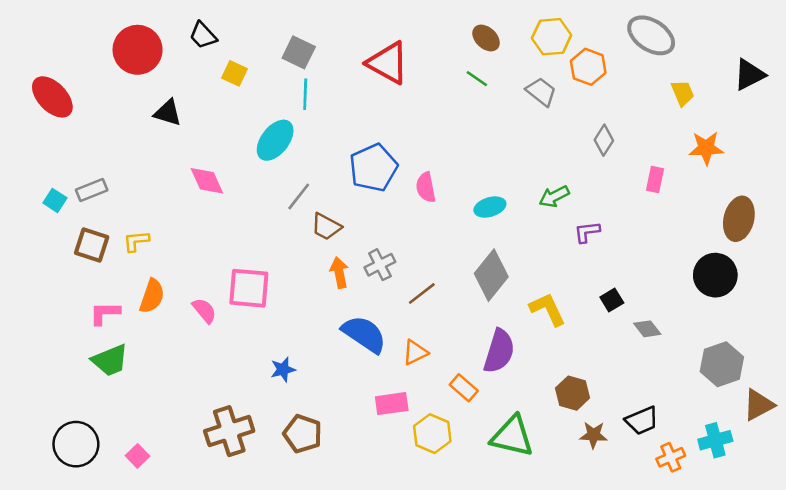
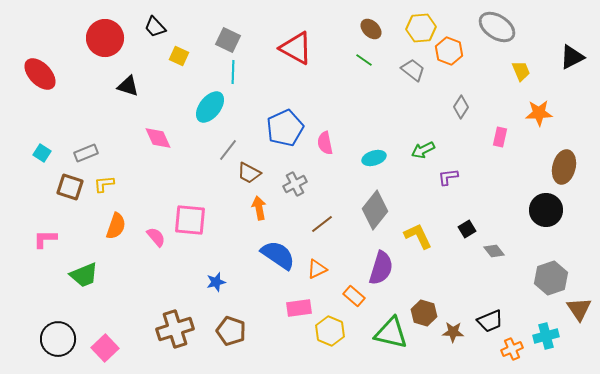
gray rectangle: (92, 190) -> (86, 153), moved
gray cross: (380, 265) -> (295, 184), moved
pink L-shape: (105, 313) -> (45, 239), moved
brown hexagon: (572, 393) -> (424, 313), moved
brown triangle: (759, 405) -> (579, 309), turned -36
pink square: (138, 456) -> (105, 348), size x1.5

